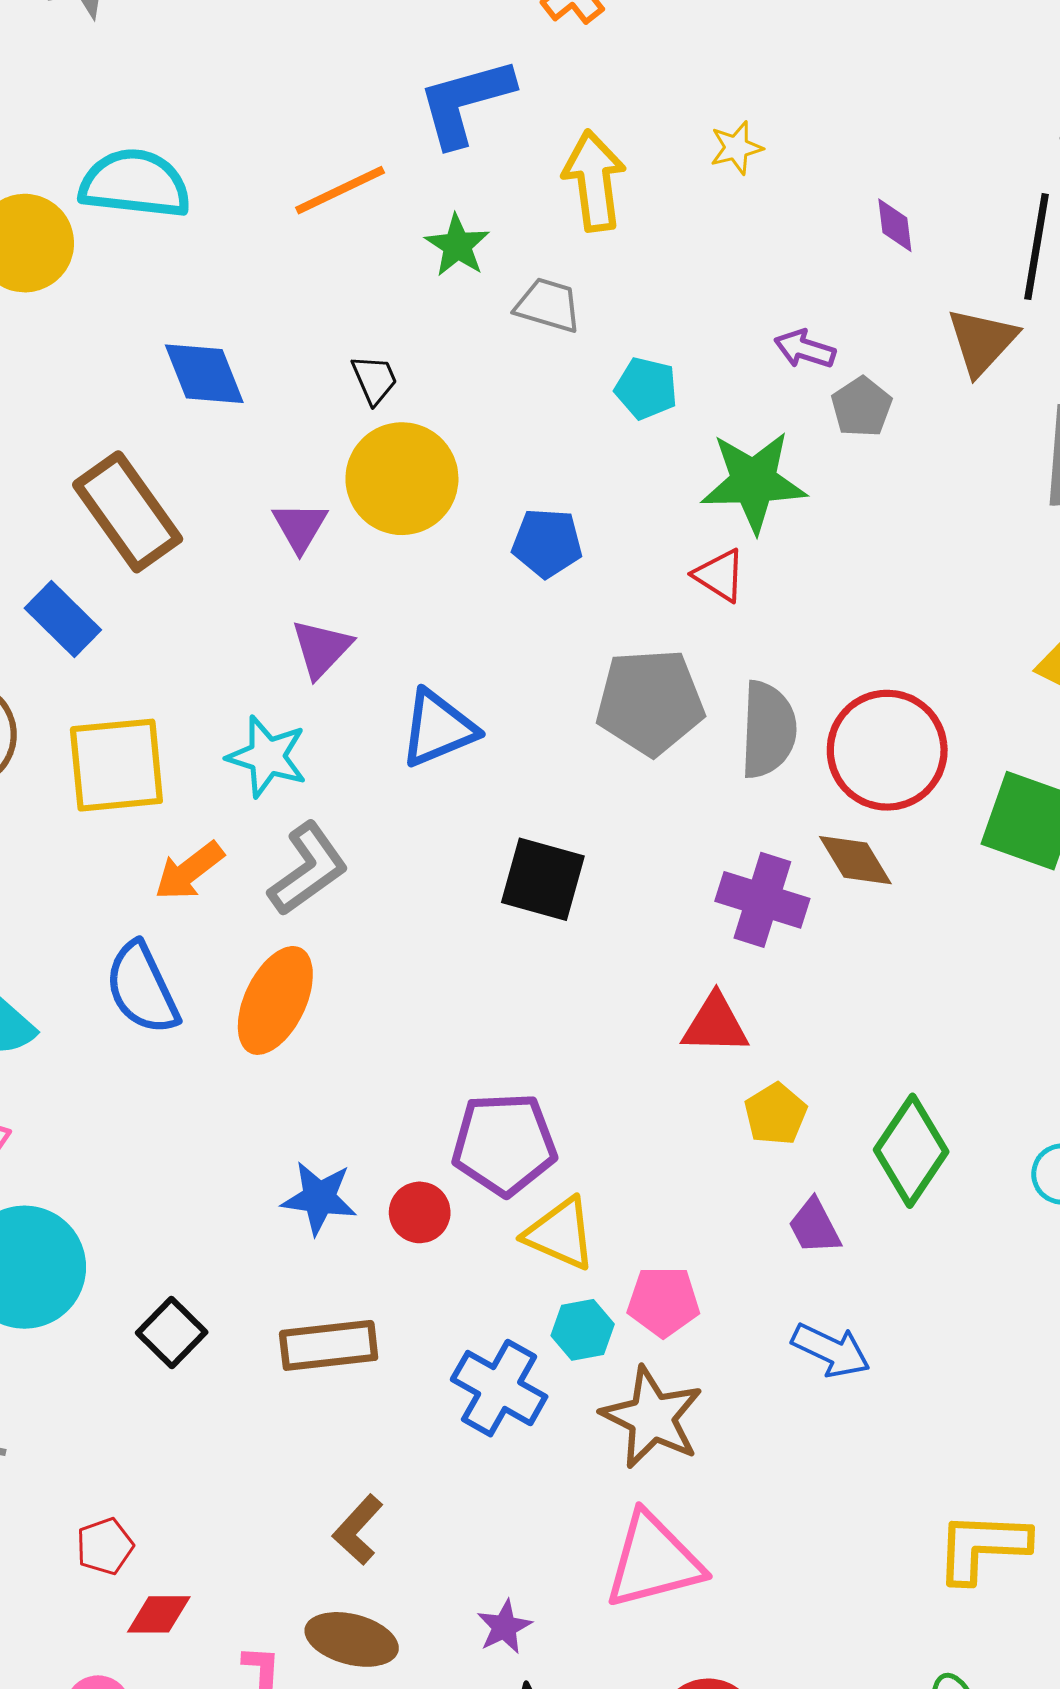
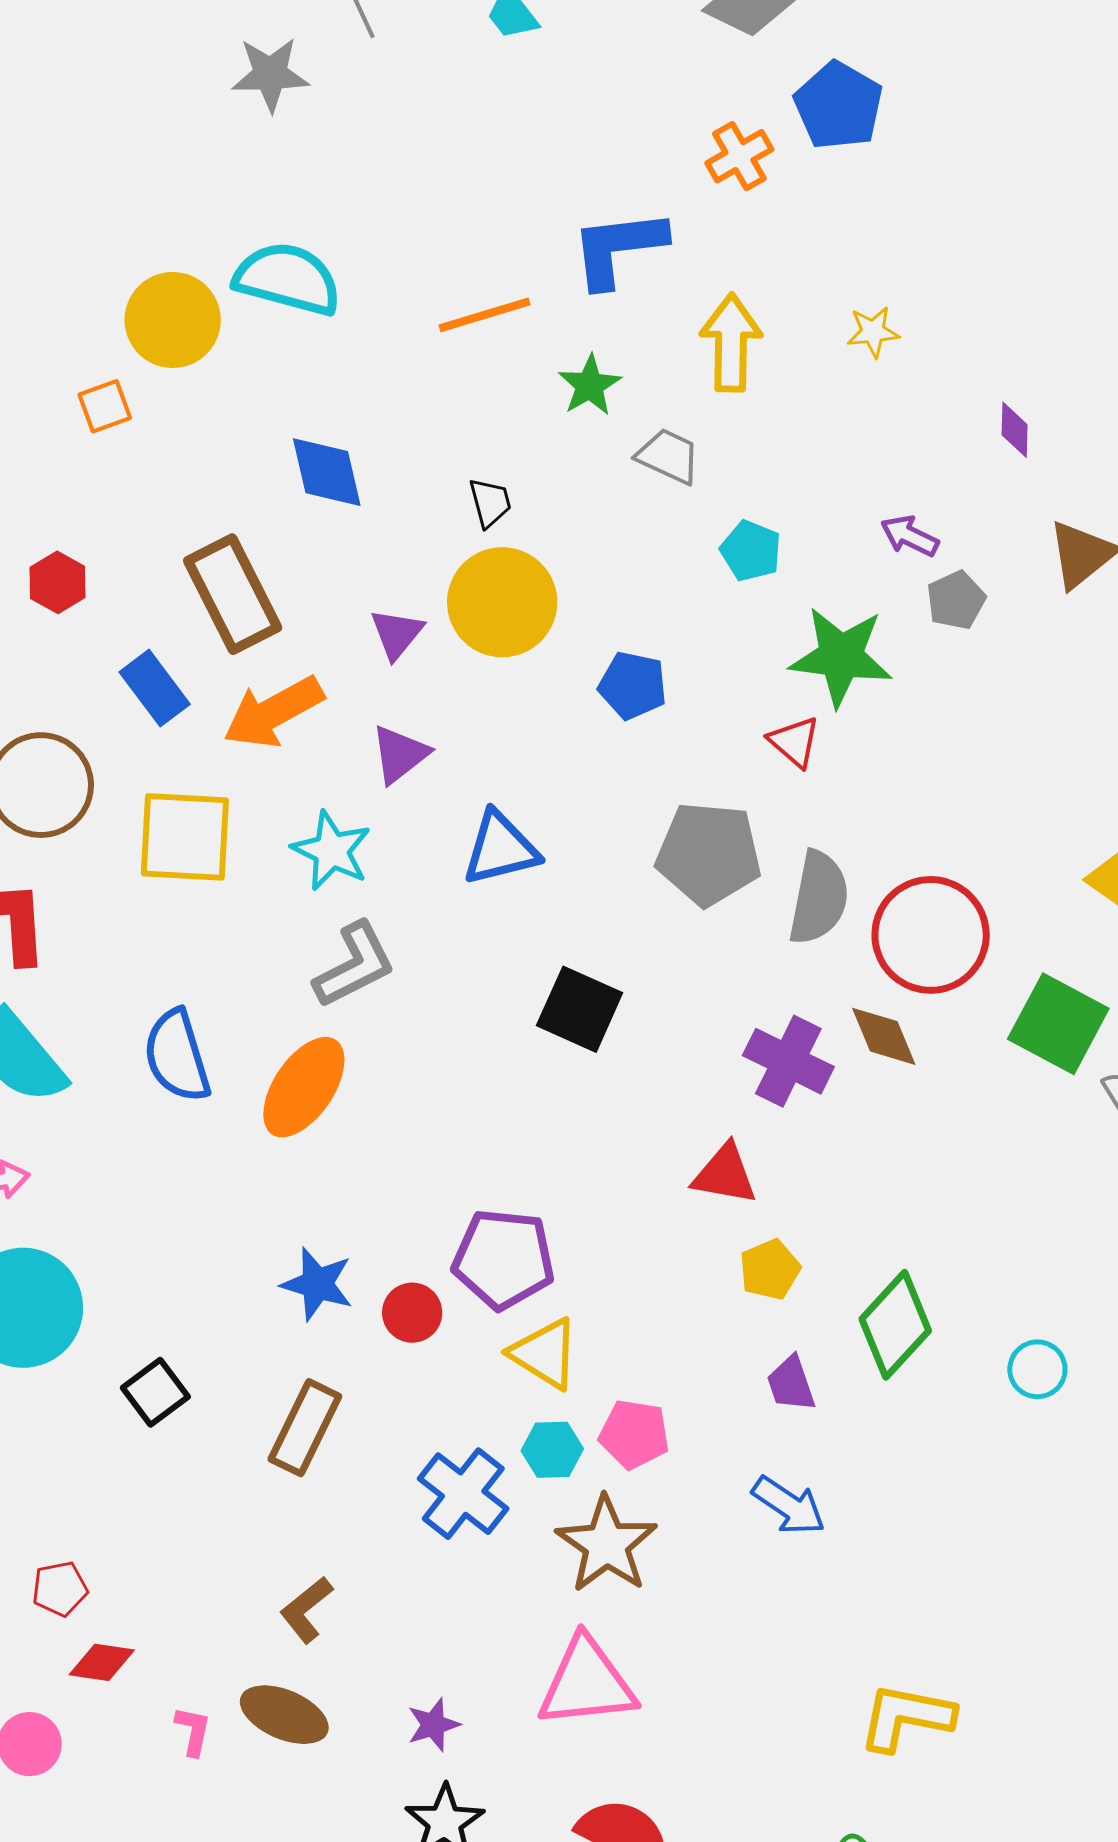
orange arrow: (189, 871) -> (273, 712), moved, size x1.4
brown rectangle: (329, 1345) -> (305, 1428), turned -66

